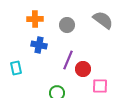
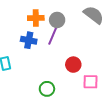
orange cross: (35, 19) -> (36, 18), moved
purple line: (68, 60) -> (53, 35), moved

